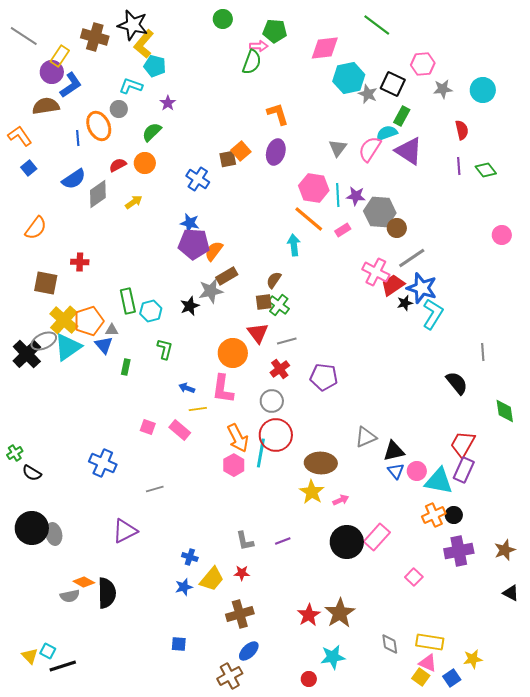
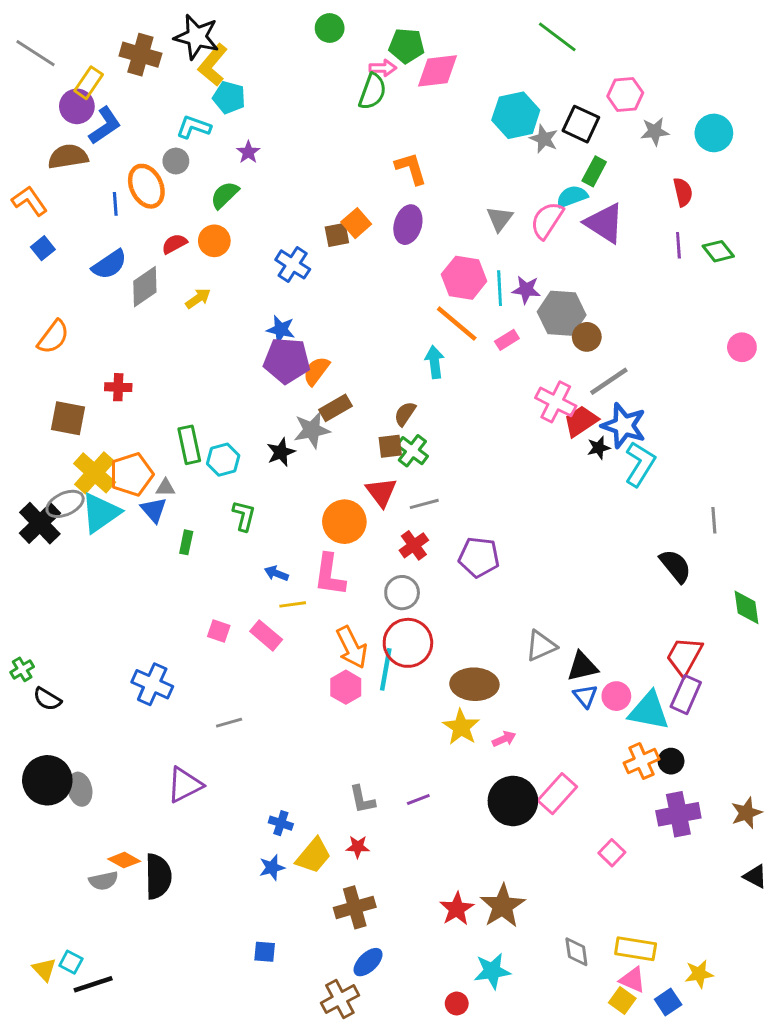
pink diamond: (325, 48) -> (437, 71), moved

